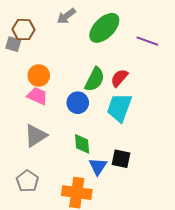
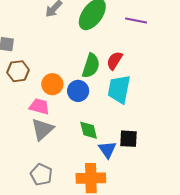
brown hexagon: (23, 30) -> (18, 71), moved
orange circle: (39, 76) -> (52, 84), moved
pink trapezoid: (37, 96) -> (39, 106), moved

